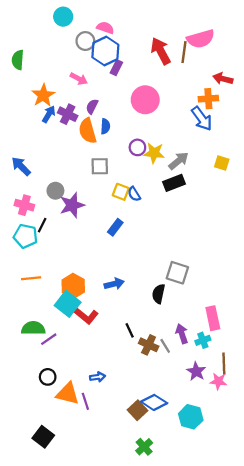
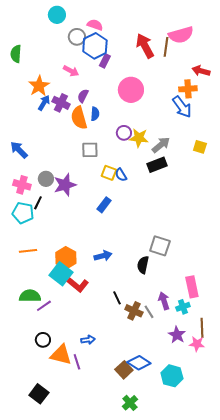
gray circle: (55, 191) -> (46, 179), moved

